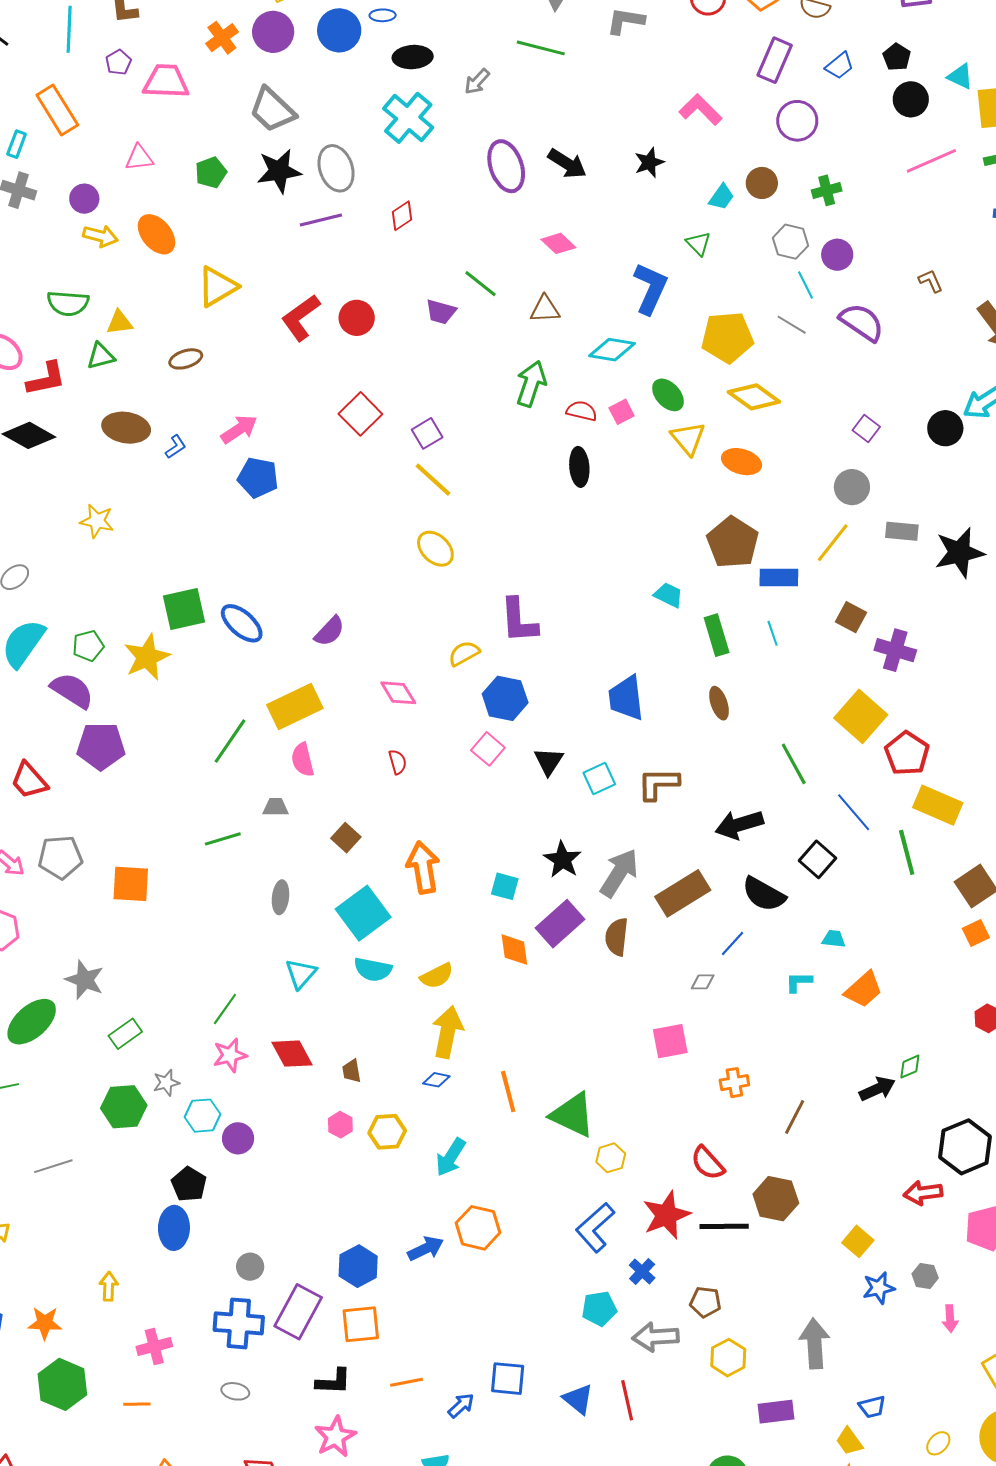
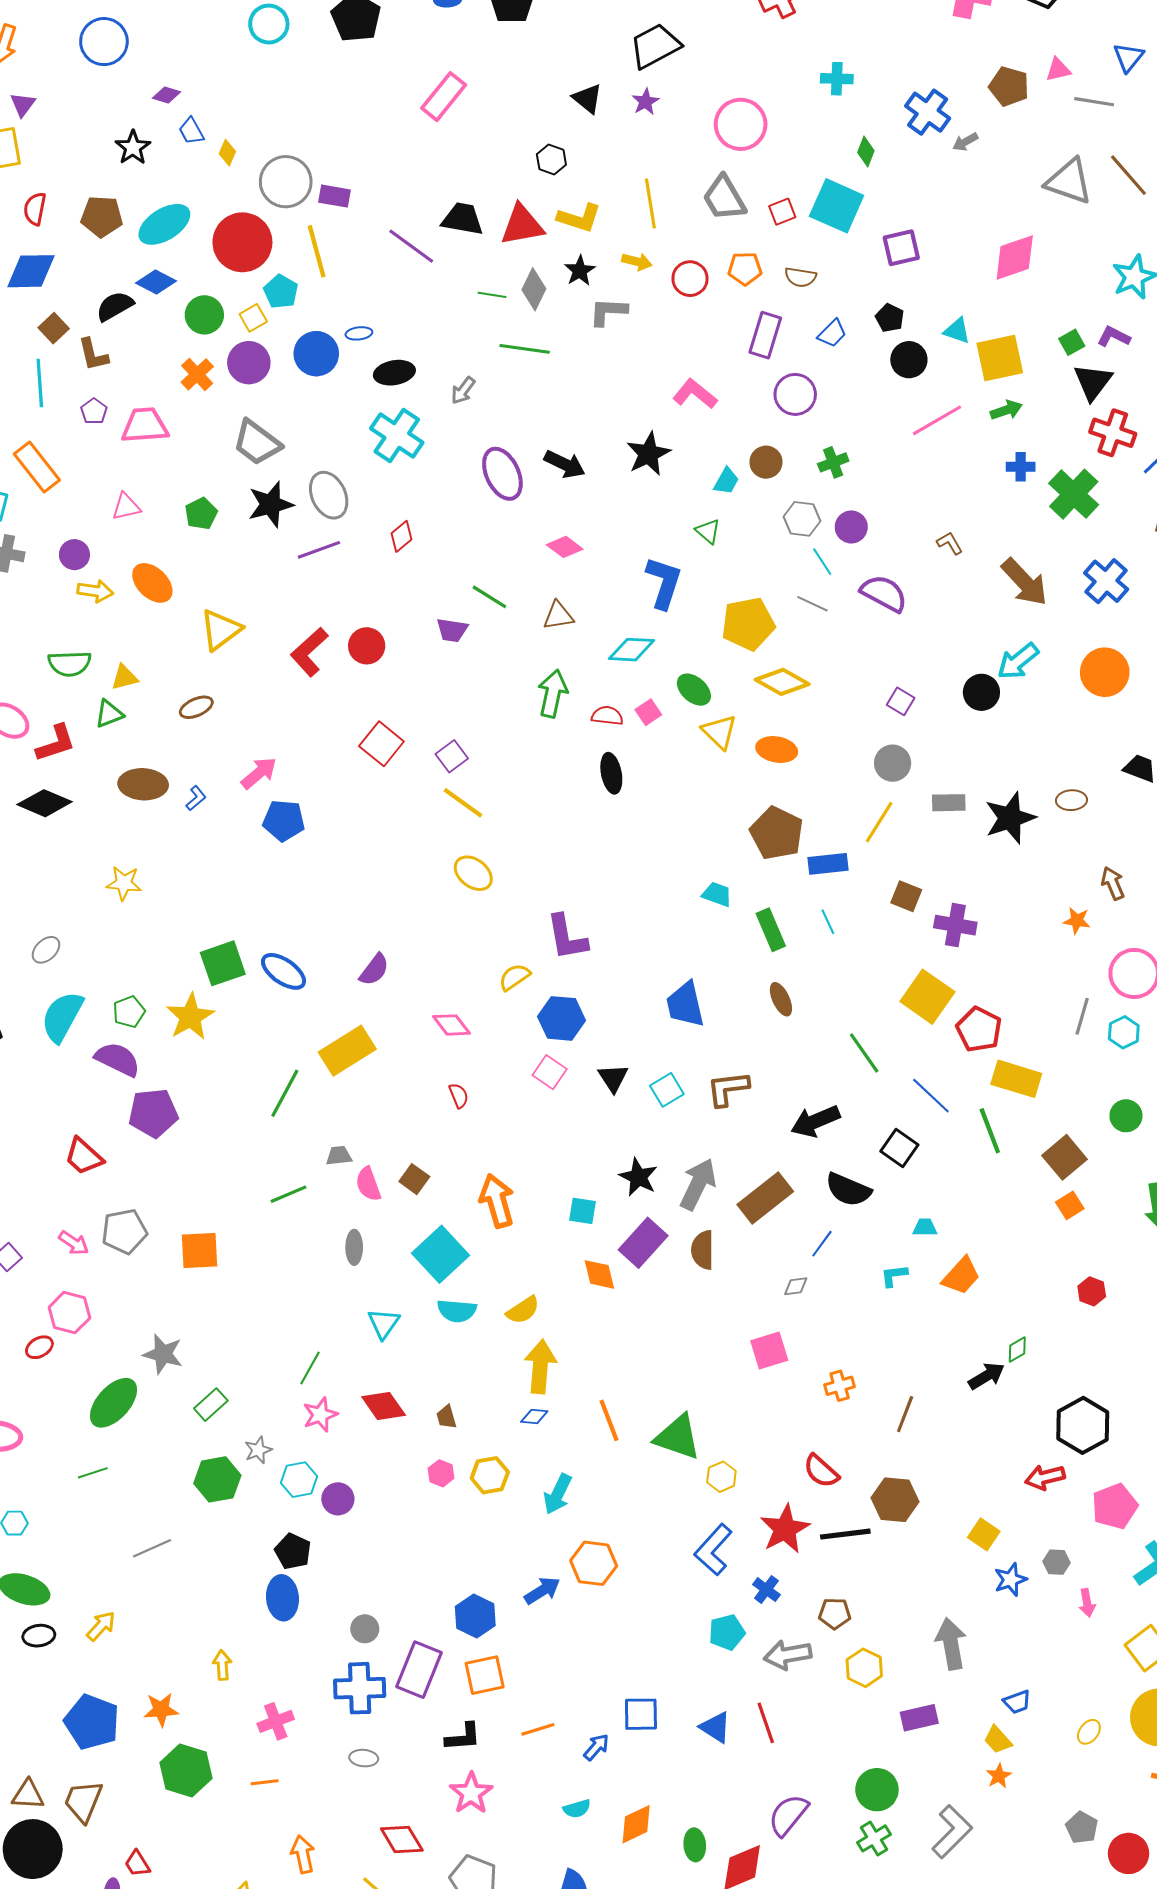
black star: (649, 162) -> (648, 454), size x1.4
pink semicircle: (303, 760) -> (368, 1184), moved

